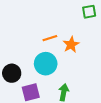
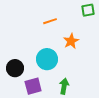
orange line: (50, 38) -> (50, 21), moved

